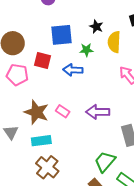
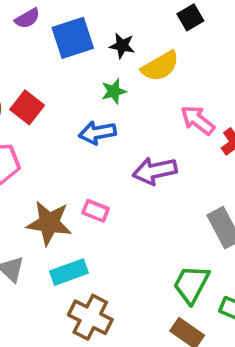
blue square: (61, 35) -> (73, 38), moved
yellow semicircle: (114, 42) -> (160, 66), turned -110
red square: (42, 61) -> (27, 107), moved, turned 36
purple arrow: (98, 112) -> (155, 171), moved

